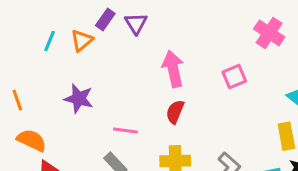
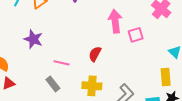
pink arrow: (173, 69) -> (115, 21), moved

